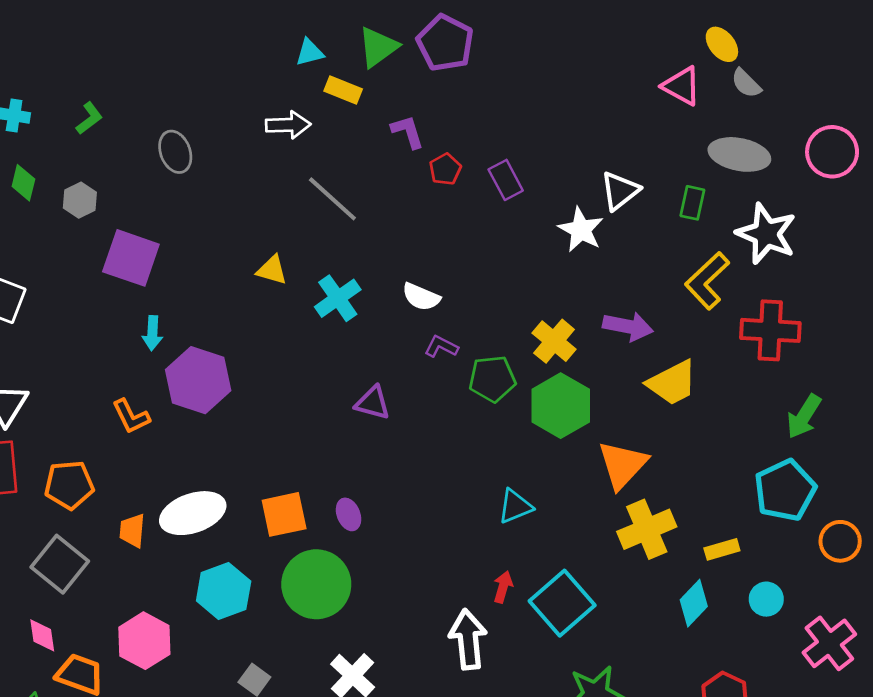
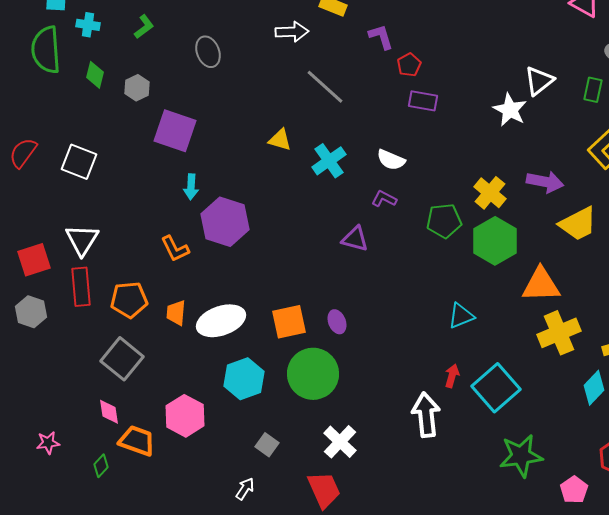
purple rectangle: (506, 180) -> (423, 101), moved, turned -52
purple L-shape: (441, 347) -> (384, 199), moved
orange triangle: (623, 465) -> (541, 285), turned 45
orange trapezoid: (132, 531) -> (176, 313), moved

